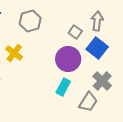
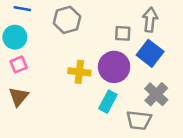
gray square: (75, 32) -> (123, 33), turned -32
yellow cross: (14, 53) -> (79, 72), moved, turned -30
gray trapezoid: (88, 102) -> (139, 120), turned 65

